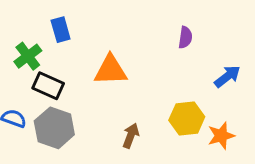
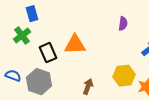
blue rectangle: (61, 30) -> (32, 14), moved
black rectangle: (48, 86) -> (48, 53), moved, turned 42

